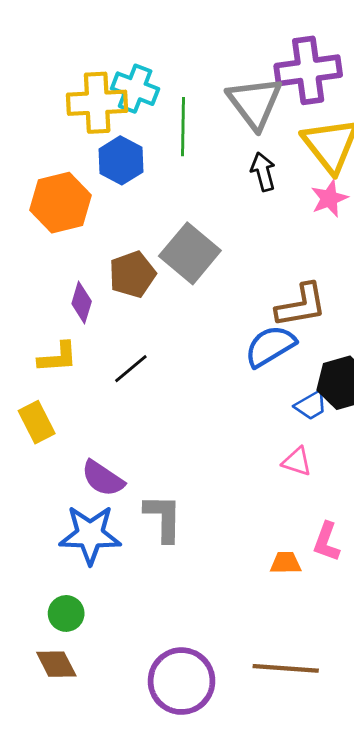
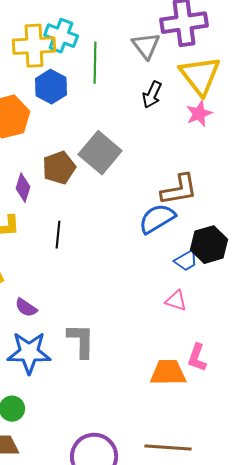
gray triangle: (255, 103) -> (146, 46), size x0.7
black arrow: (263, 172) -> (152, 95), turned -140
black line: (131, 369) -> (58, 235), turned -44
purple semicircle: (103, 478) -> (26, 308), moved, size x0.7
orange trapezoid: (286, 563) -> (168, 373), size x1.6

